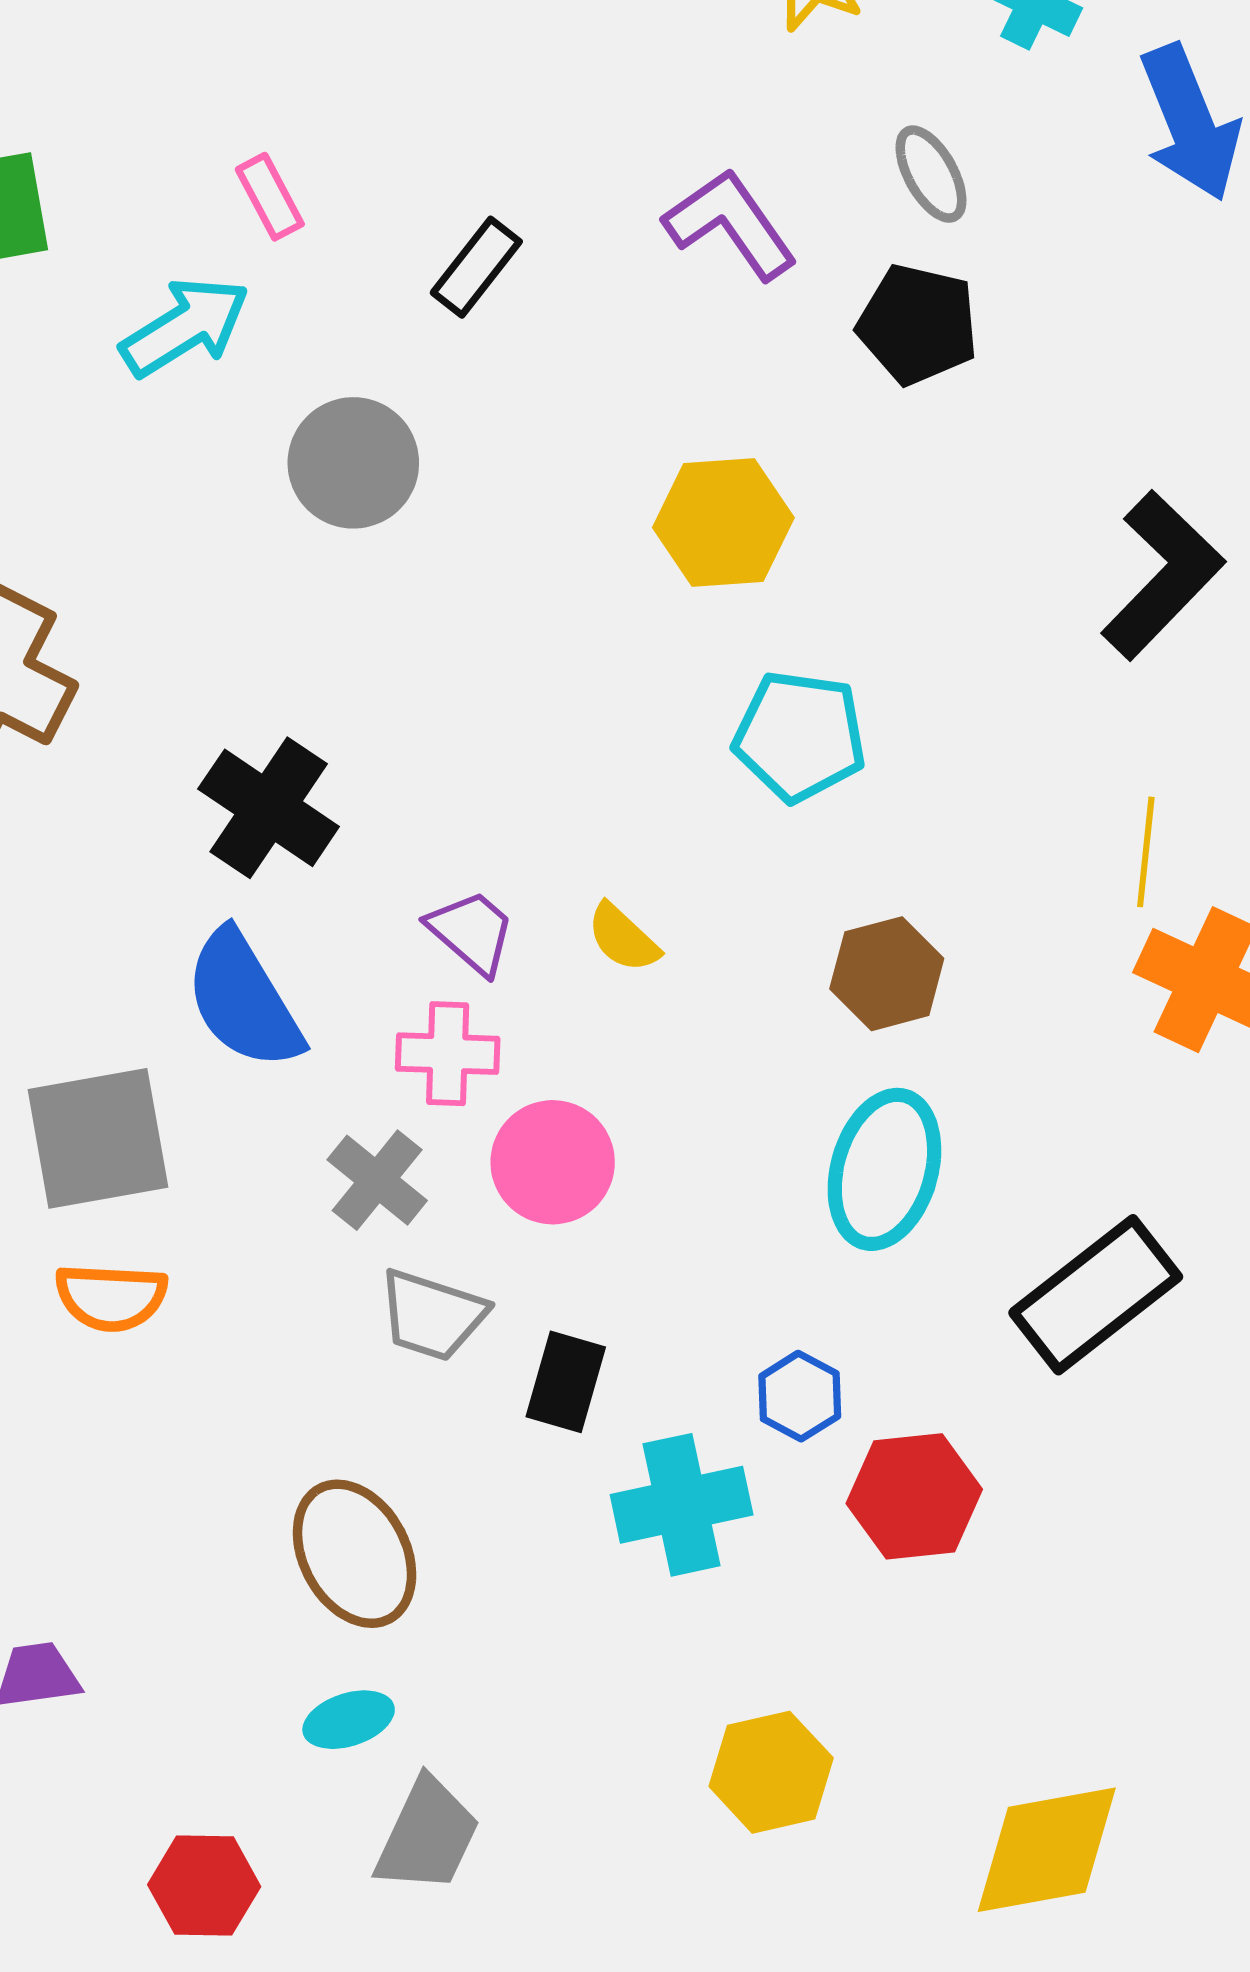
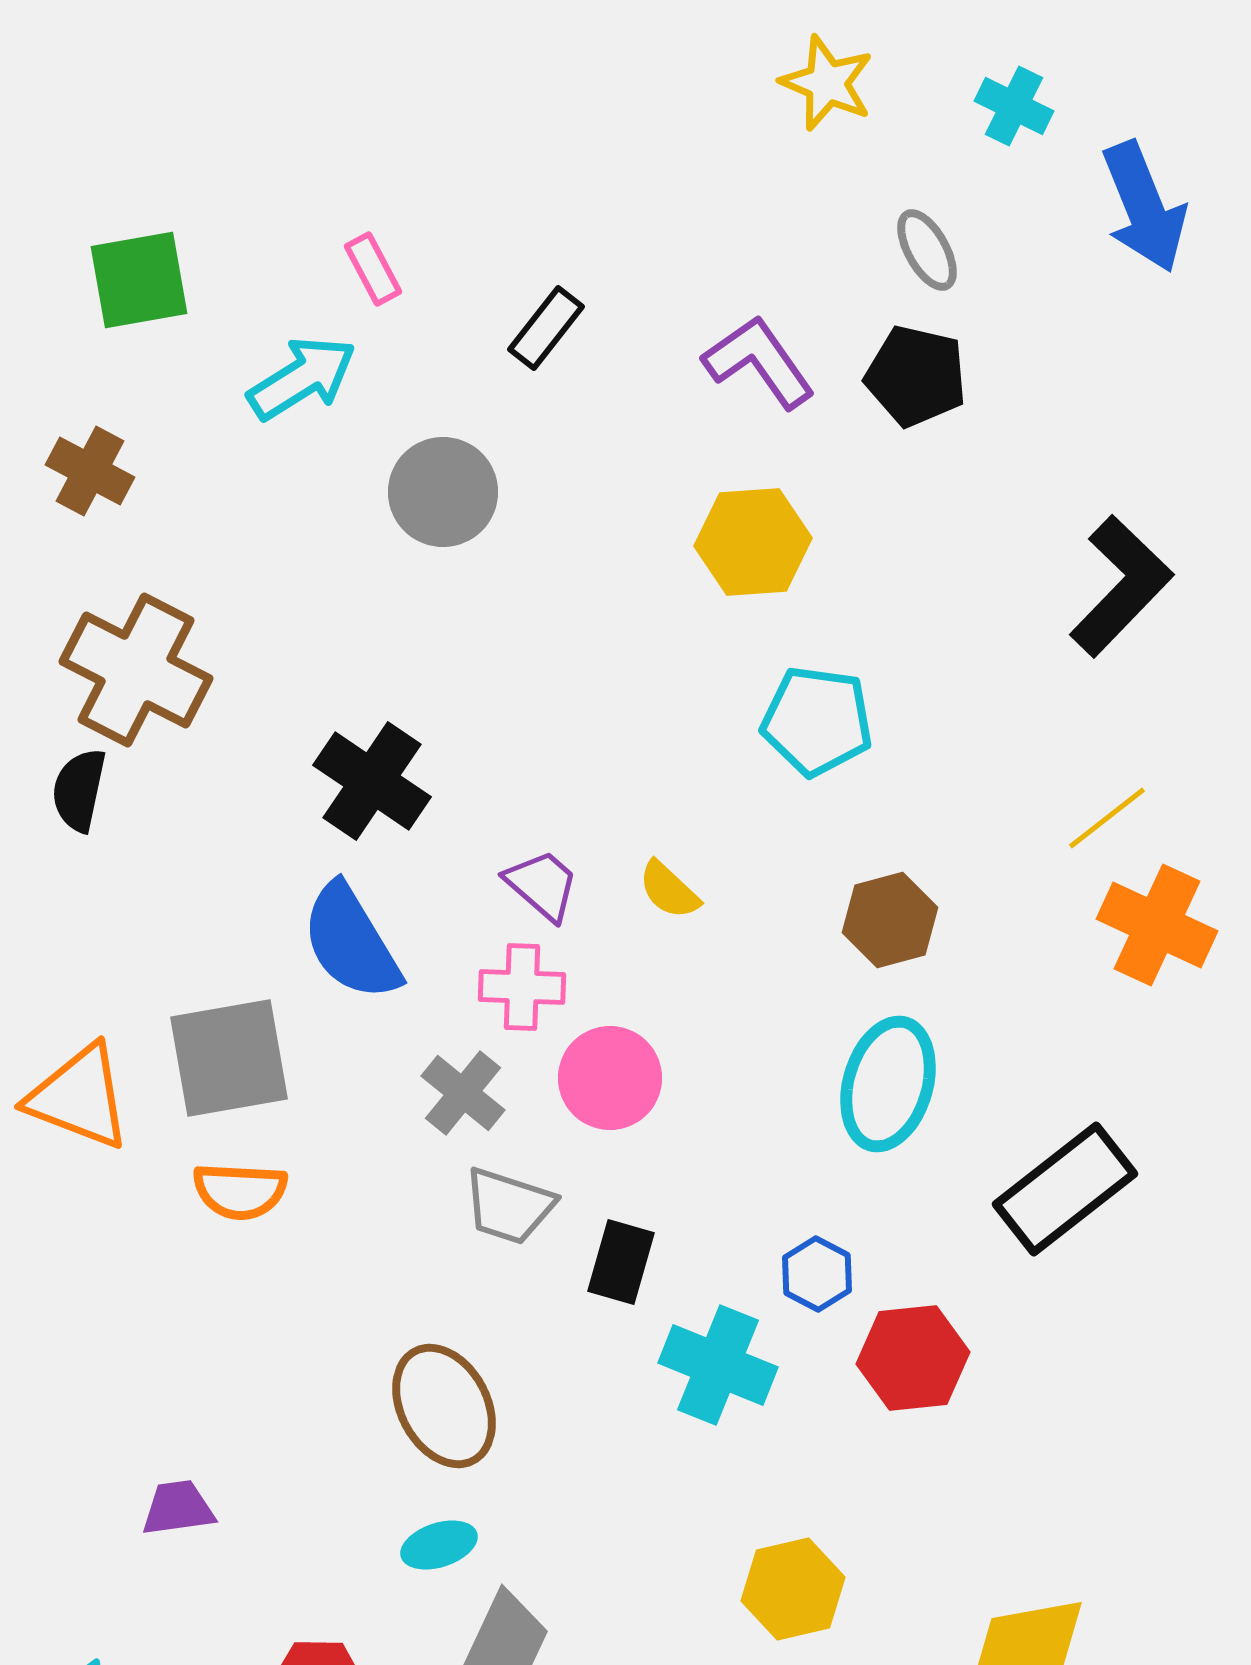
purple L-shape: (730, 224) -> (759, 362), moved
yellow line: (1146, 852) -> (1107, 818), turned 46
cyan cross: (682, 1505) -> (718, 1365), turned 34

